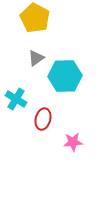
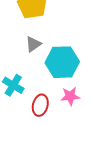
pink star: (73, 142) -> (70, 96), moved

